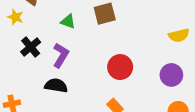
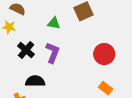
black semicircle: (56, 86) -> (35, 81), moved

